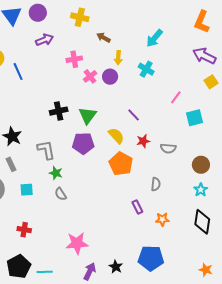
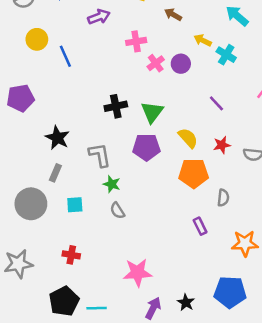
cyan arrow: (155, 38) -> (237, 16), turned 90
yellow arrow: (118, 58) -> (203, 40), moved, turned 112
purple line: (134, 115) -> (216, 103), moved
gray rectangle: (11, 164) -> (55, 173), turned 48
orange pentagon: (121, 164) -> (194, 173), turned -30
gray semicircle: (156, 184) -> (223, 198), moved
purple rectangle: (137, 207) -> (200, 226), moved
orange star: (162, 219) -> (245, 243), size x1.5

